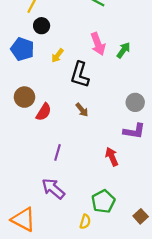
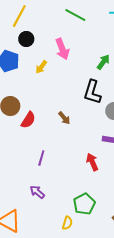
pink arrow: (98, 44) -> (62, 49), moved
black L-shape: (80, 75) -> (92, 92), moved
purple arrow: (53, 189) -> (37, 192), size x0.7

